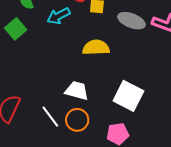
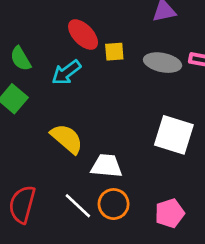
yellow semicircle: (96, 48) -> (67, 139), moved, turned 52
white square: (128, 96) -> (174, 135), moved

